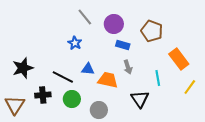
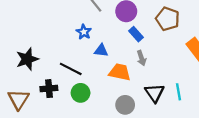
blue rectangle: (123, 45) -> (136, 34), turned 32
blue triangle: (88, 69) -> (101, 50), moved
cyan line: (158, 78) -> (178, 92), moved
gray circle: (99, 110) -> (125, 105), moved

